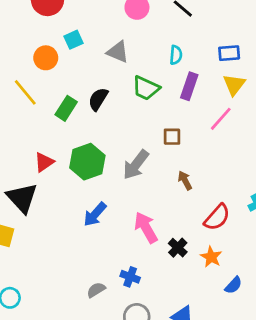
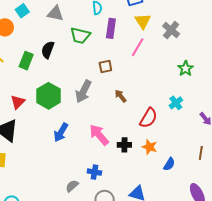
black cross: (178, 248) -> (124, 145), turned -32

